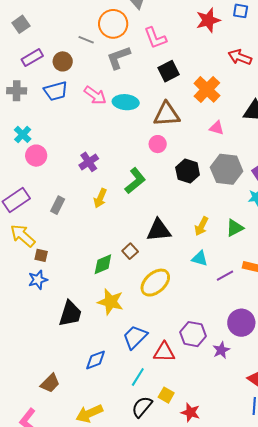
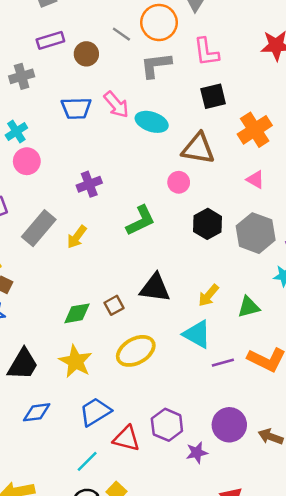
gray cross: (17, 91) -> (22, 76), turned -30
blue trapezoid: (56, 91) -> (76, 108), moved
yellow arrow: (100, 198) -> (77, 237), moved
gray rectangle: (58, 205) -> (39, 228), size x1.6
cyan triangle: (200, 258) -> (197, 334), size x1.4
blue diamond: (96, 360) -> (37, 412), moved

